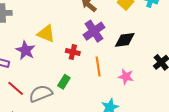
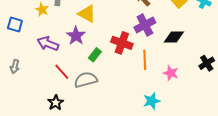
yellow triangle: (46, 34) -> (87, 14), moved
red cross: (73, 52) -> (122, 43), size x1.5
green rectangle: (64, 82) -> (95, 55), moved

